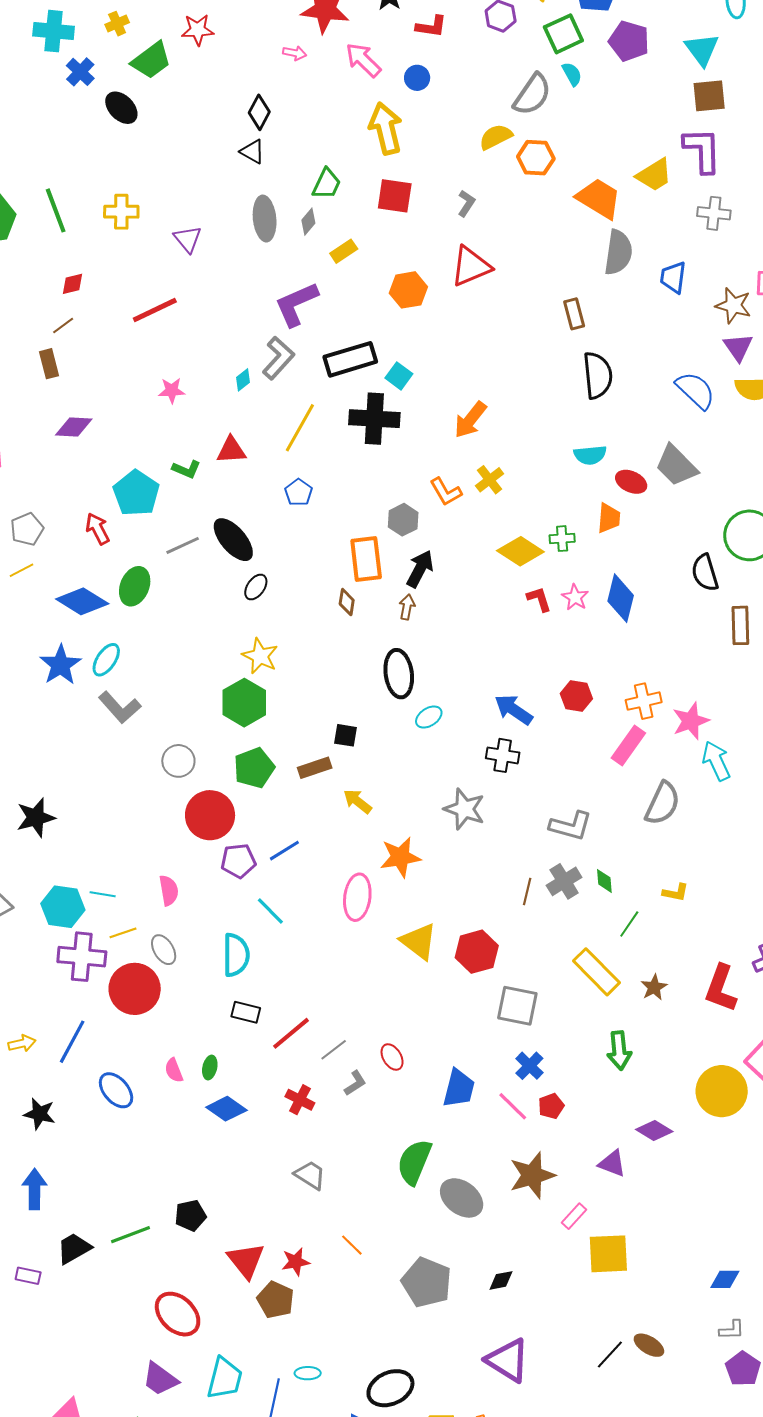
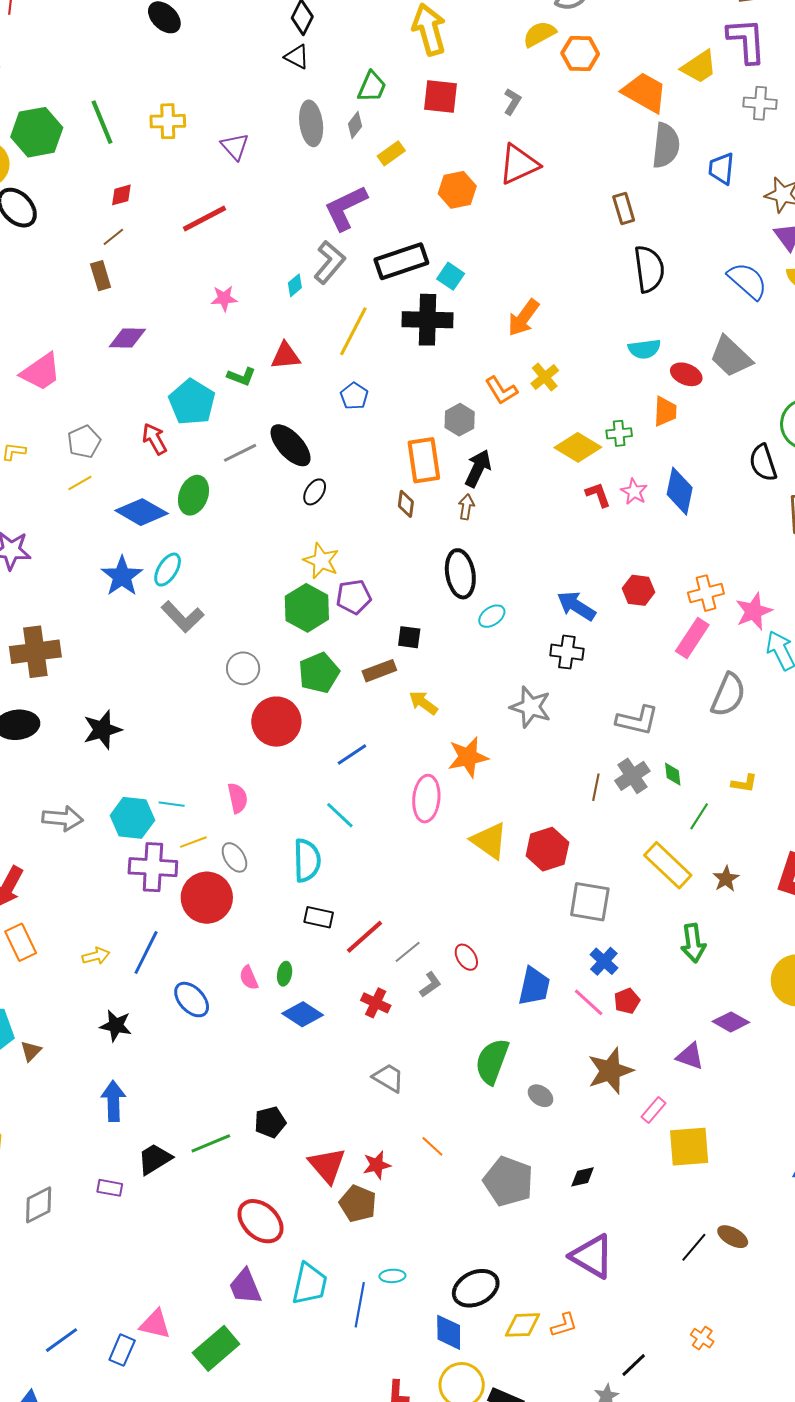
purple pentagon: (238, 861) -> (354, 597), moved
gray ellipse: (462, 1198) -> (540, 1096), size x0.6
purple trapezoid: (160, 1379) -> (245, 1287), turned 33

